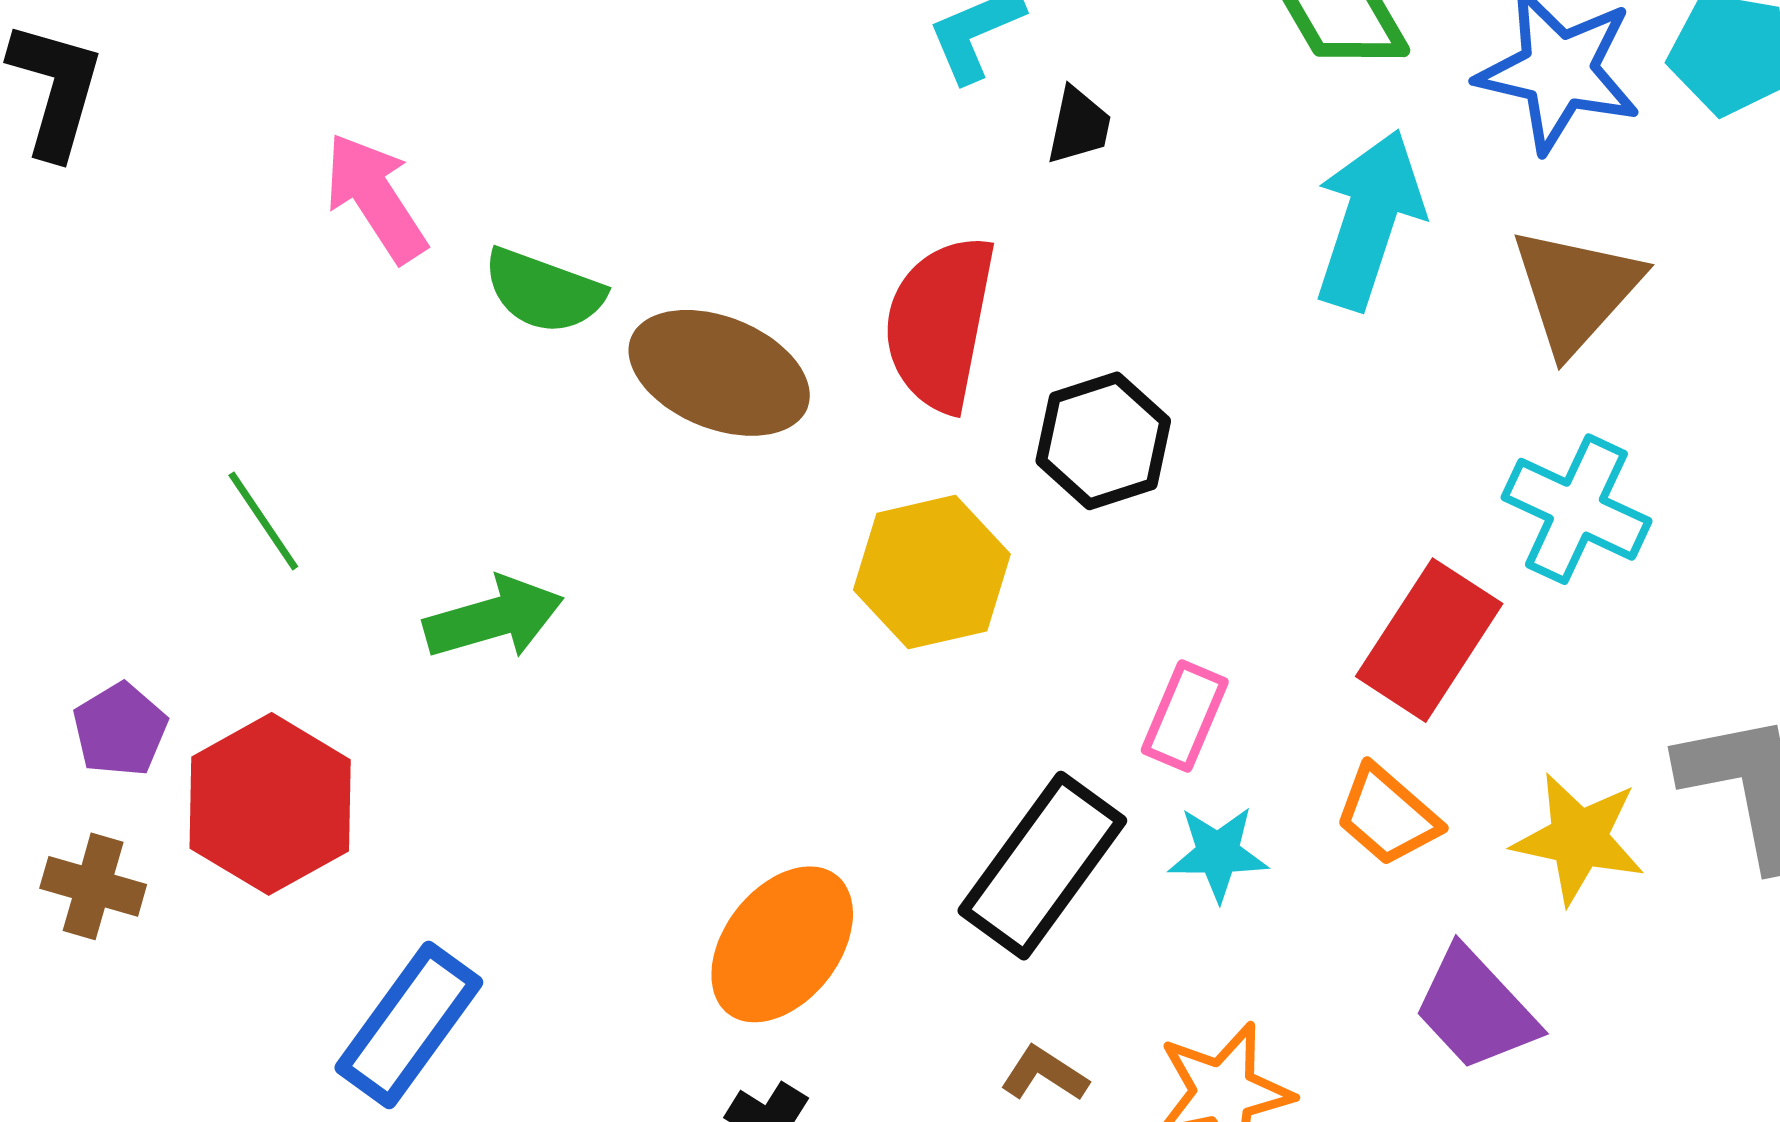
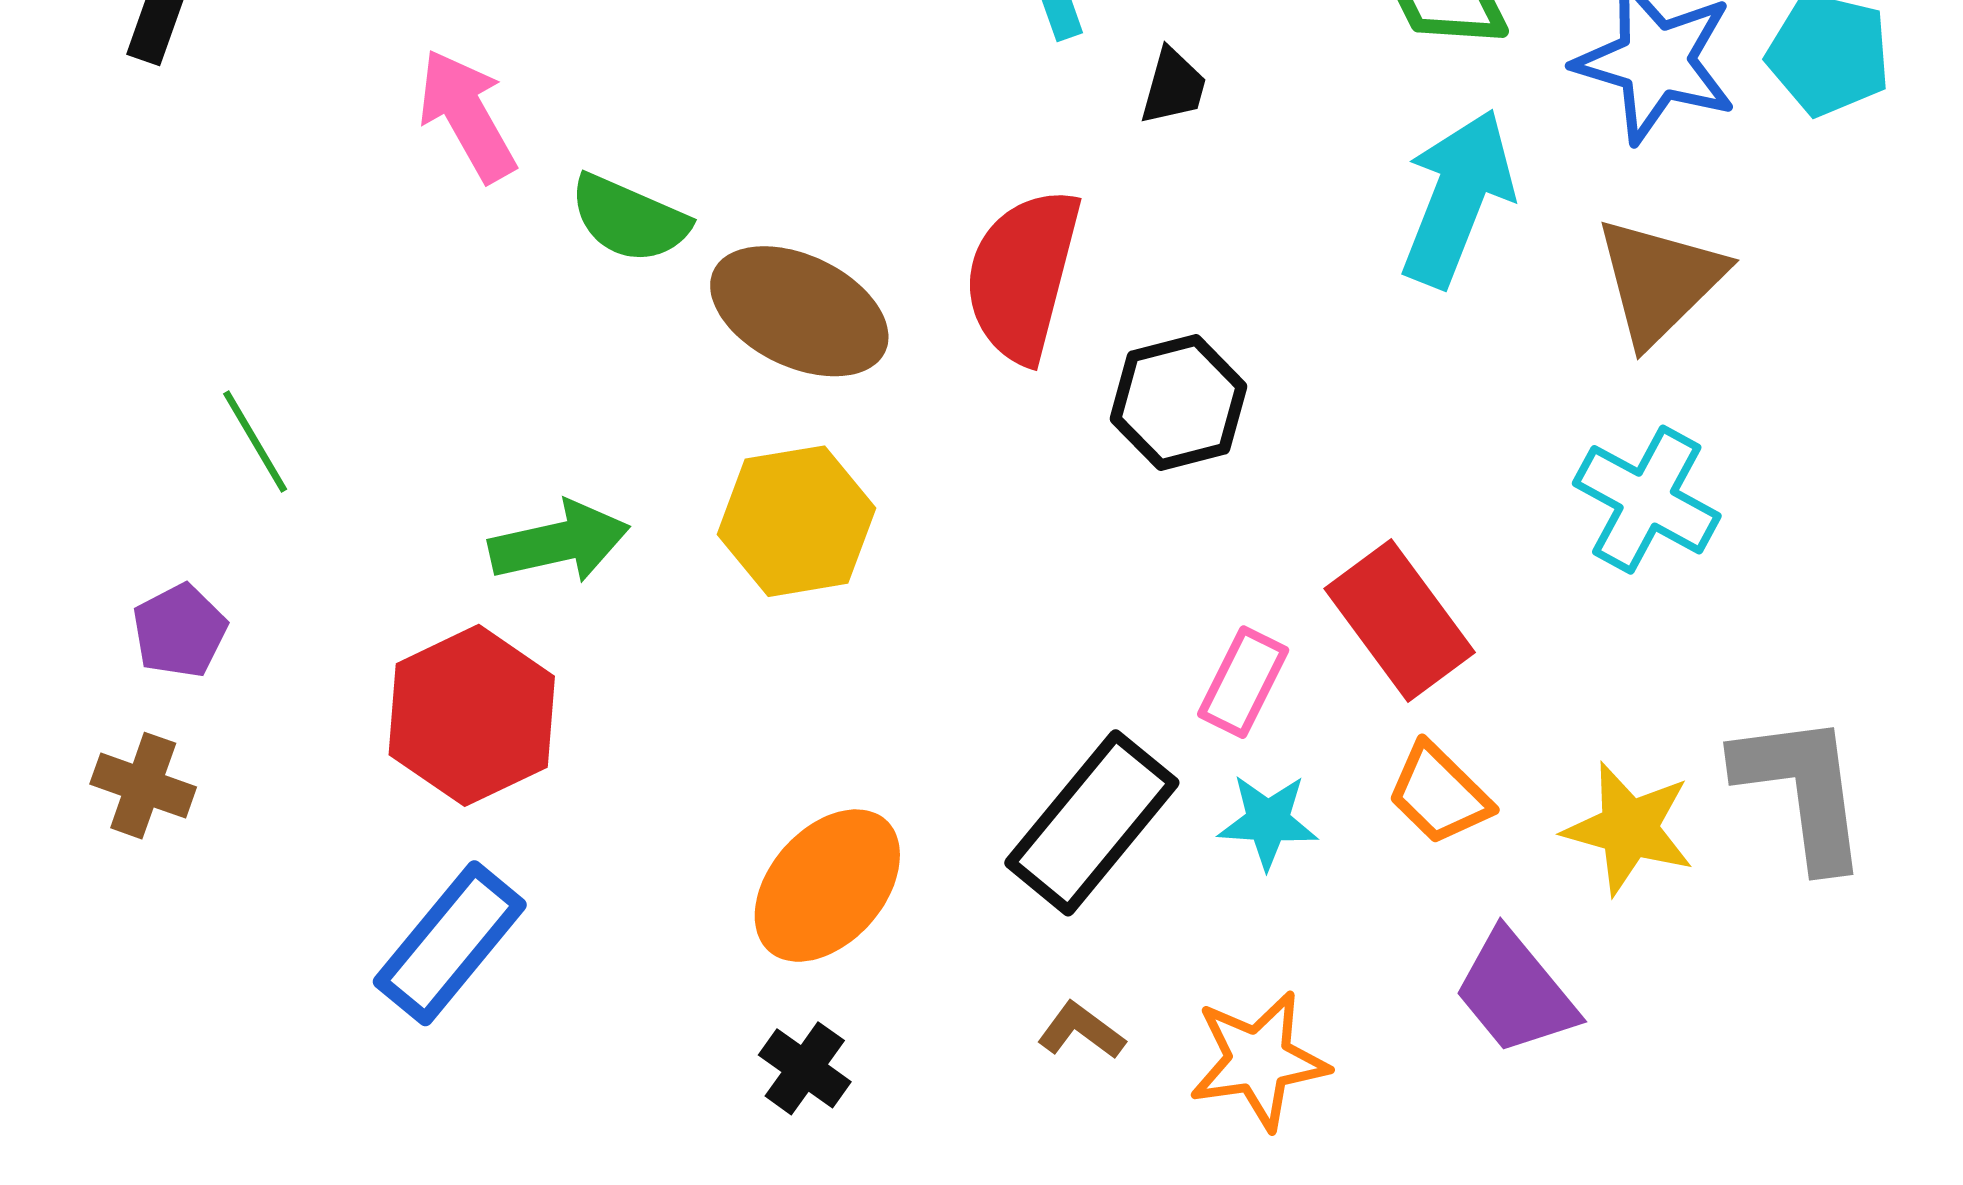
green line: (263, 521) -> (255, 442), moved
yellow hexagon: (932, 572) -> (796, 521), moved
red rectangle: (1429, 640) -> (1400, 621), moved, turned -73
red hexagon: (270, 804) -> (472, 715), moved

